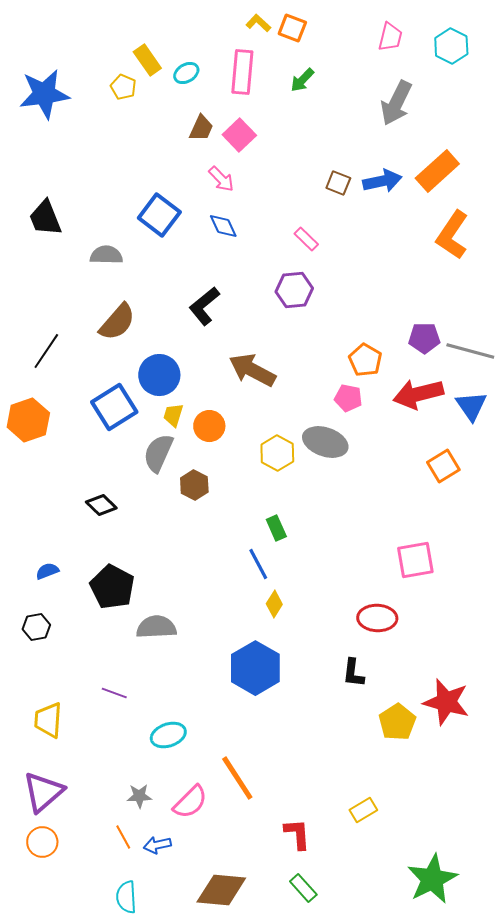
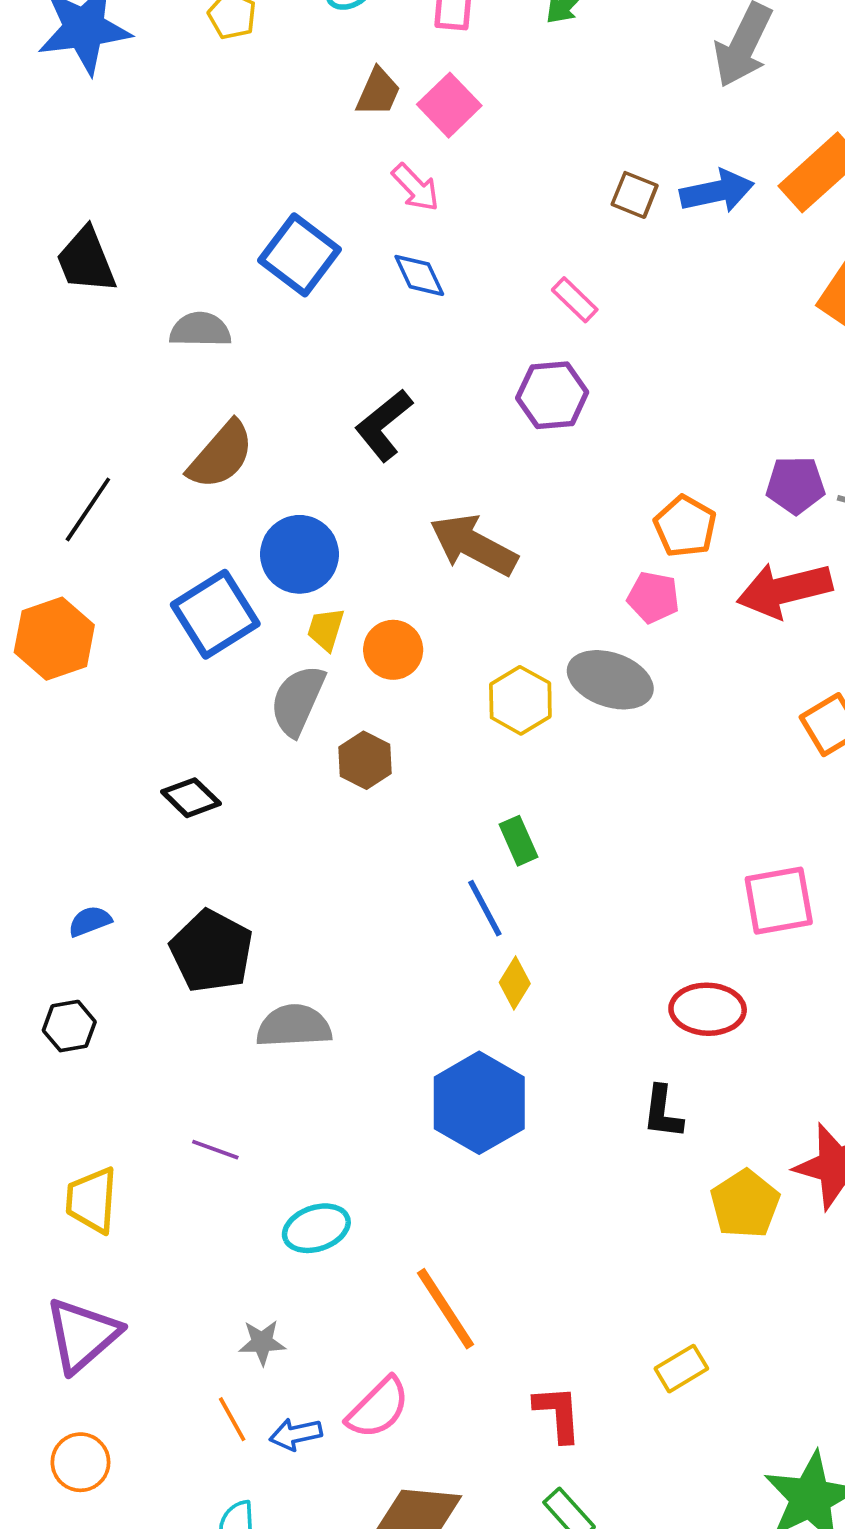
pink semicircle: (190, 802) -> (378, 1408), moved
orange circle: (42, 842) -> (80, 1462), moved

